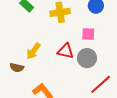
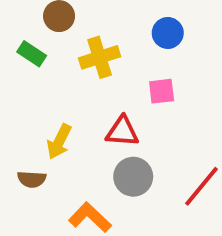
gray circle: (87, 58) -> (133, 177), moved

